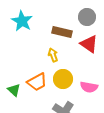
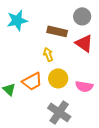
cyan star: (22, 21) -> (17, 20), turned 30

